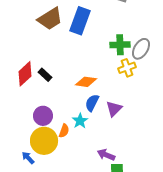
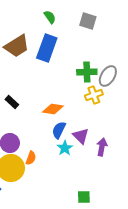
purple triangle: (114, 109) -> (81, 136), turned -30
cyan star: (80, 121) -> (65, 148), moved
purple arrow: (106, 155) -> (102, 147), moved, turned 78

